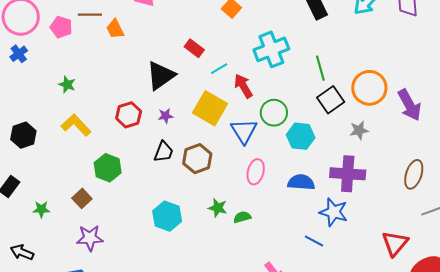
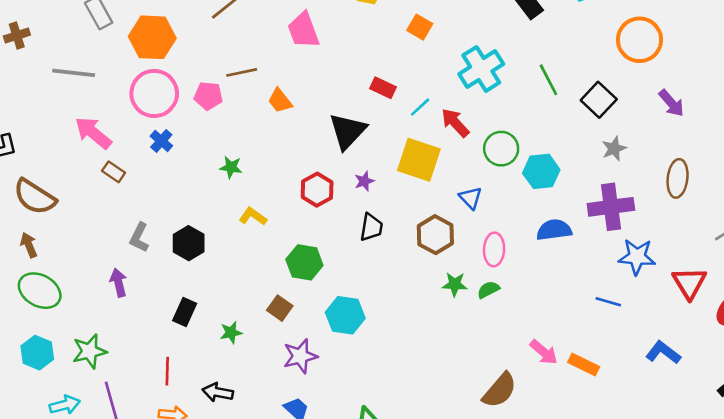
orange trapezoid: (115, 29) -> (280, 101), moved
orange circle: (369, 88) -> (640, 40), moved
black square: (331, 100) -> (599, 100), moved
purple arrow: (410, 105) -> (671, 103), size x0.7
yellow L-shape: (76, 125) -> (253, 216), size x0.7
blue triangle: (244, 131) -> (471, 198), moved, size x0.7
brown hexagon: (197, 159) -> (435, 235), moved
pink ellipse: (256, 172) -> (494, 249), moved
brown ellipse: (414, 174) -> (678, 178), moved
blue star: (334, 212) -> (637, 257), moved
cyan hexagon: (167, 216) -> (345, 315), moved
blue line: (314, 241) -> (608, 302), moved

